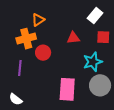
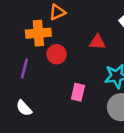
pink rectangle: (67, 89) -> (78, 92), moved, size x0.6
white semicircle: (16, 99) -> (24, 108), moved

